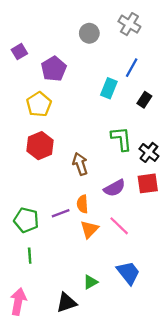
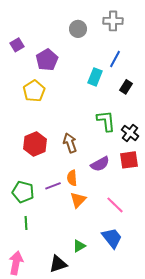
gray cross: (129, 24) -> (113, 21), turned -30
red hexagon: (40, 146) -> (35, 144), moved
pink line: (119, 226) -> (115, 205), moved

